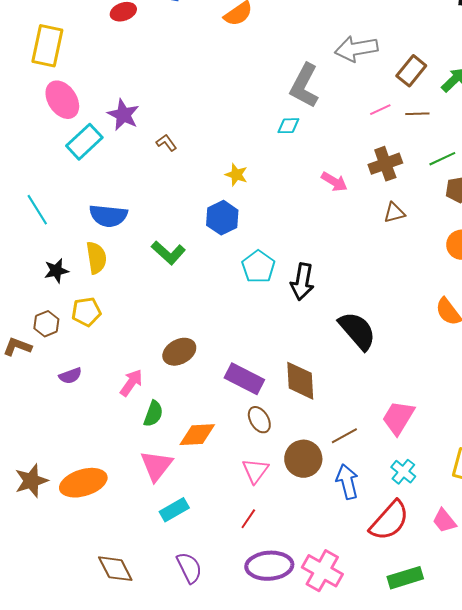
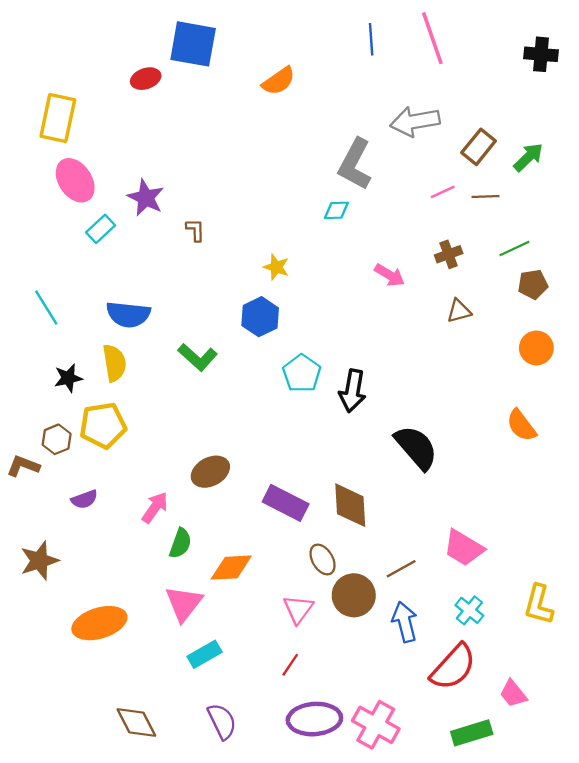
cyan rectangle: (84, 142) -> (101, 229), size x0.7
brown L-shape: (166, 143) -> (195, 230), turned 35
brown cross: (385, 164) -> (449, 254), size x0.7
yellow pentagon: (86, 312) -> (103, 425), size x1.4
pink trapezoid: (398, 418) -> (464, 548), turned -90
brown ellipse: (259, 420) -> (323, 560), moved
brown star: (31, 481) -> (39, 561), moved
pink trapezoid: (444, 521) -> (513, 694), moved

